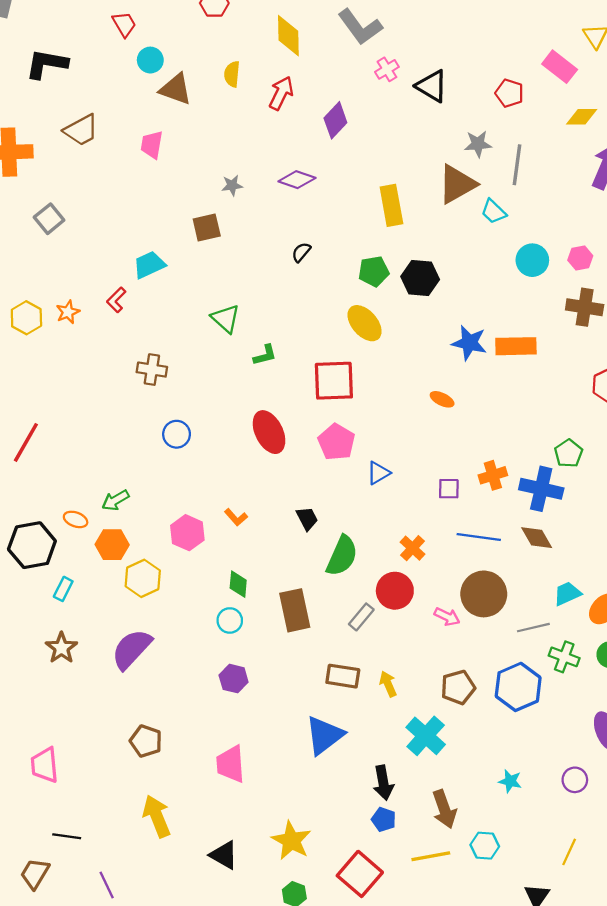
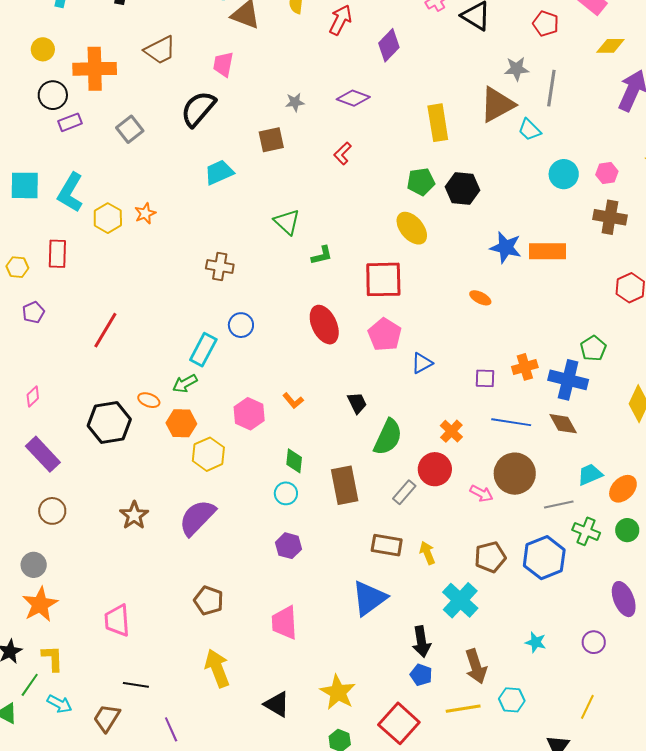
black semicircle: (301, 252) -> (198, 109), moved, size x2.0
red L-shape: (116, 300) -> (343, 153), moved
cyan rectangle: (63, 589) -> (203, 350), moved, size x1.5

